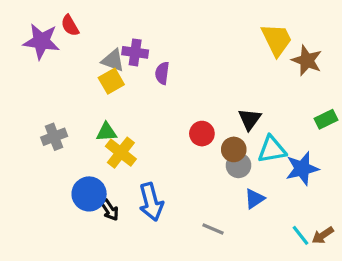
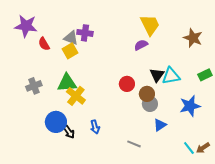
red semicircle: (70, 25) -> (44, 44), moved
yellow trapezoid: (277, 40) -> (150, 25), moved
purple semicircle: (162, 73) -> (141, 45), moved, turned 56
green triangle: (107, 132) -> (67, 83), size x1.5
cyan triangle: (272, 149) -> (171, 76), moved
blue arrow: (151, 202) -> (95, 127), size x0.6

